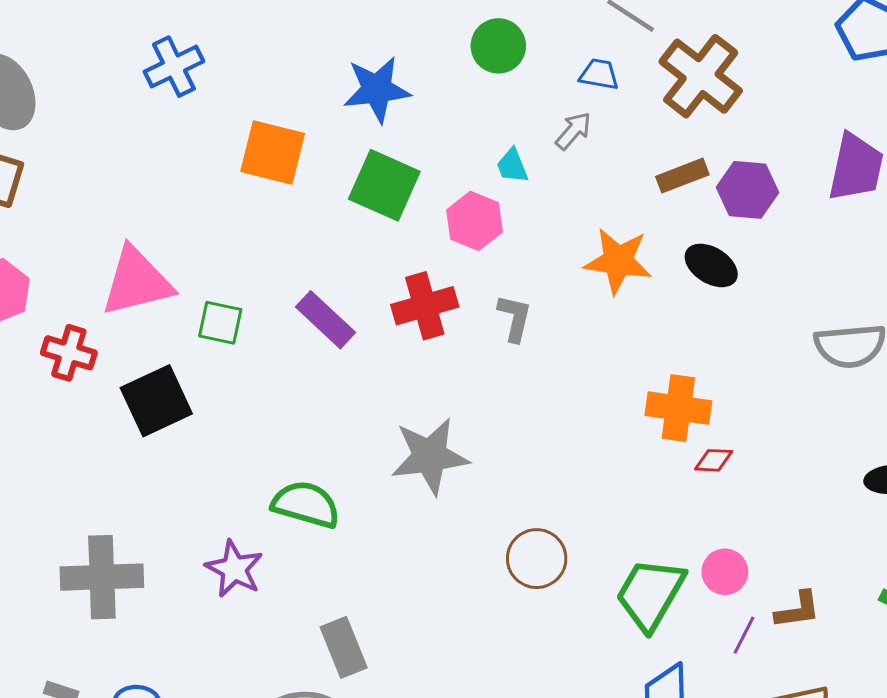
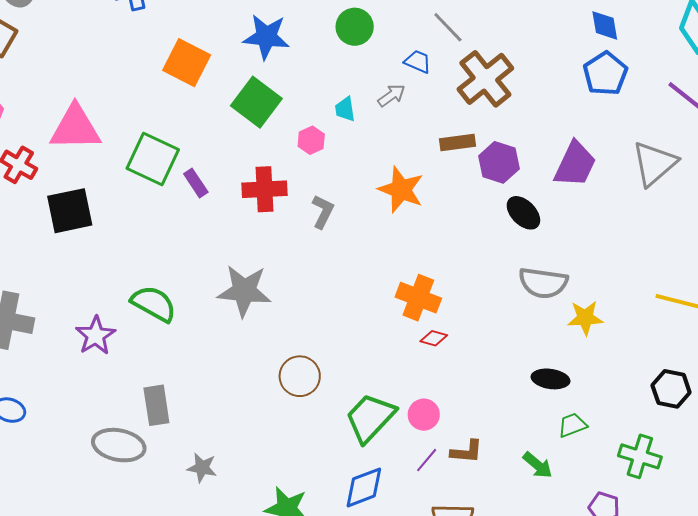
pink hexagon: (474, 221) -> (311, 140), size x0.7
black ellipse: (711, 265) -> (523, 213), moved
purple rectangle: (325, 320) -> (196, 183), size x0.7
green square: (220, 323) -> (153, 159), moved, size x1.6

